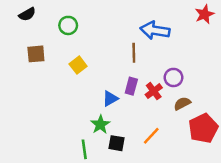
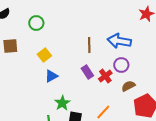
blue arrow: (155, 30) -> (119, 41), moved
purple rectangle: (131, 86) -> (87, 72), turned -48
blue triangle: (110, 99) -> (51, 76), moved

